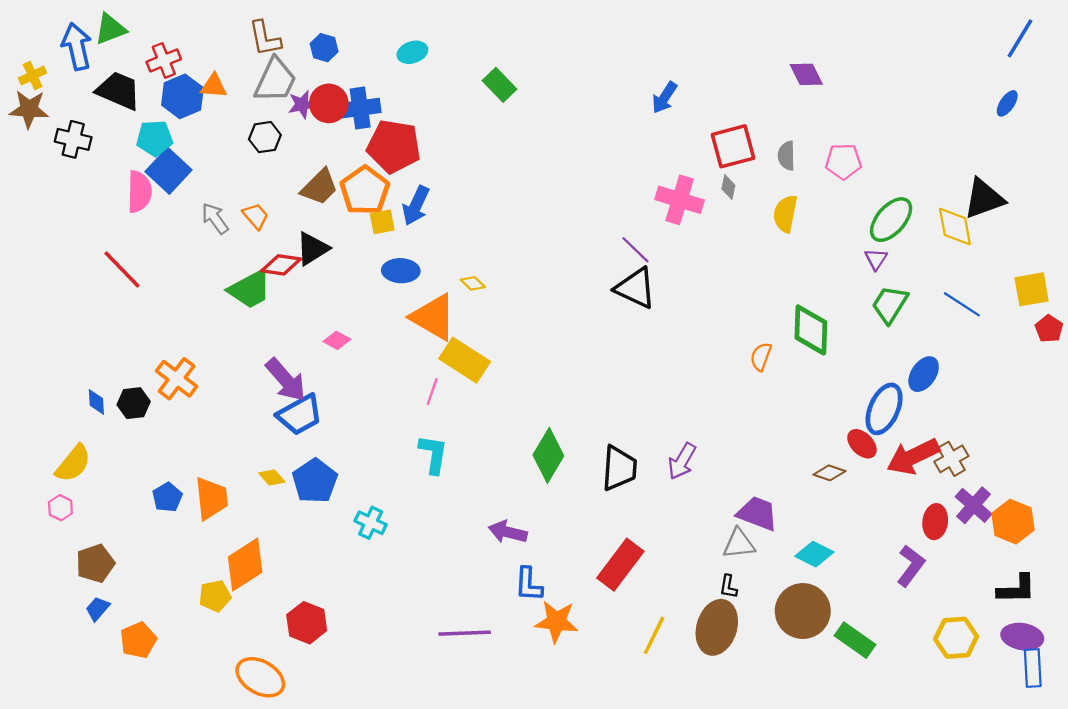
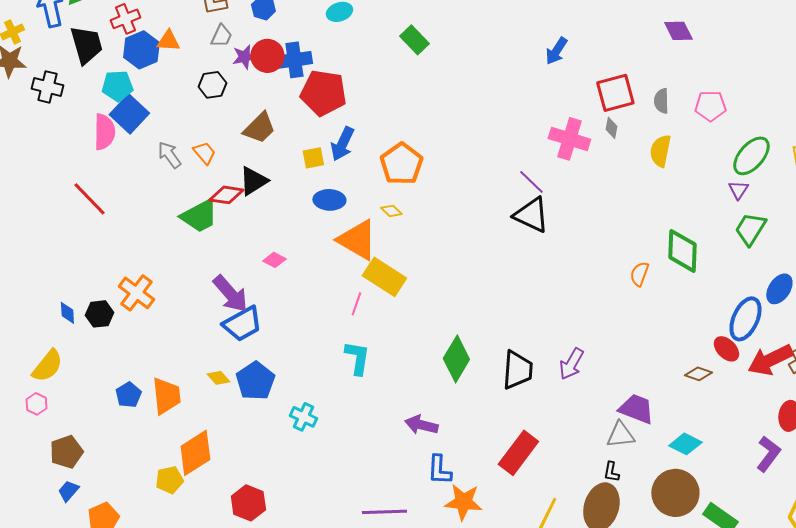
gray trapezoid: (275, 80) -> (221, 36), size x0.6
black trapezoid: (118, 91) -> (86, 45), turned 51
orange pentagon: (365, 191) -> (401, 164), moved

